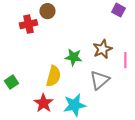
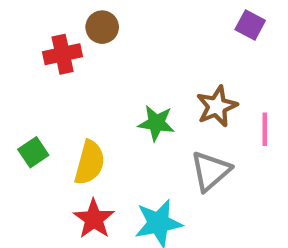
yellow semicircle: (53, 76) -> (90, 163), moved
green square: (11, 82) -> (33, 152), moved

